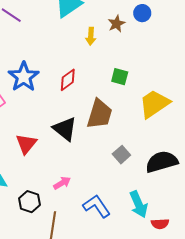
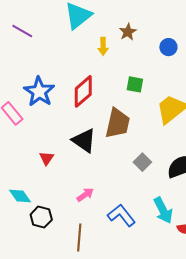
blue circle: (142, 13) -> (168, 47), moved
red diamond: (68, 80) -> (83, 91), size x1.4
red triangle: (26, 144) -> (47, 158), size x0.7
black hexagon: (29, 202) -> (41, 217), moved

